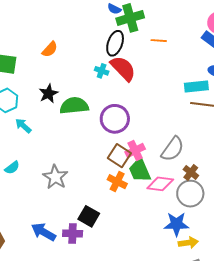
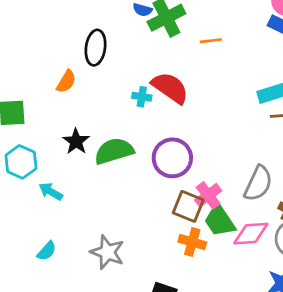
black ellipse: (115, 43) -> (96, 48), moved

